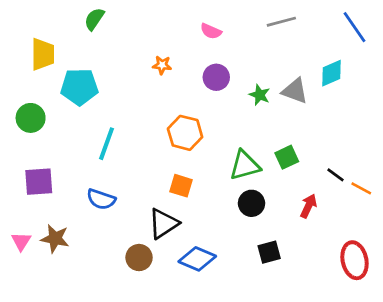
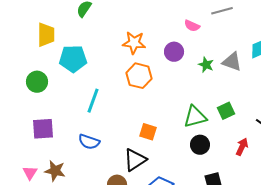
pink semicircle: (211, 31) -> (192, 26), moved
orange star: (162, 65) -> (134, 43), size x1.6
orange hexagon: (185, 133) -> (139, 76), moved

